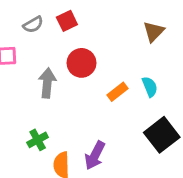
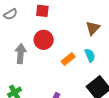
red square: (67, 21) -> (42, 11), moved, turned 32
brown triangle: (154, 32) -> (93, 28), moved

